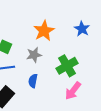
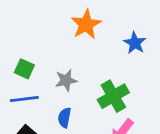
orange star: (44, 31) -> (86, 24), moved

